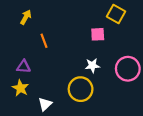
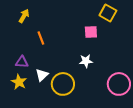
pink circle: (128, 69) -> (119, 84), moved
yellow circle: (81, 89) -> (63, 84), moved
white triangle: (45, 104) -> (42, 75), moved

